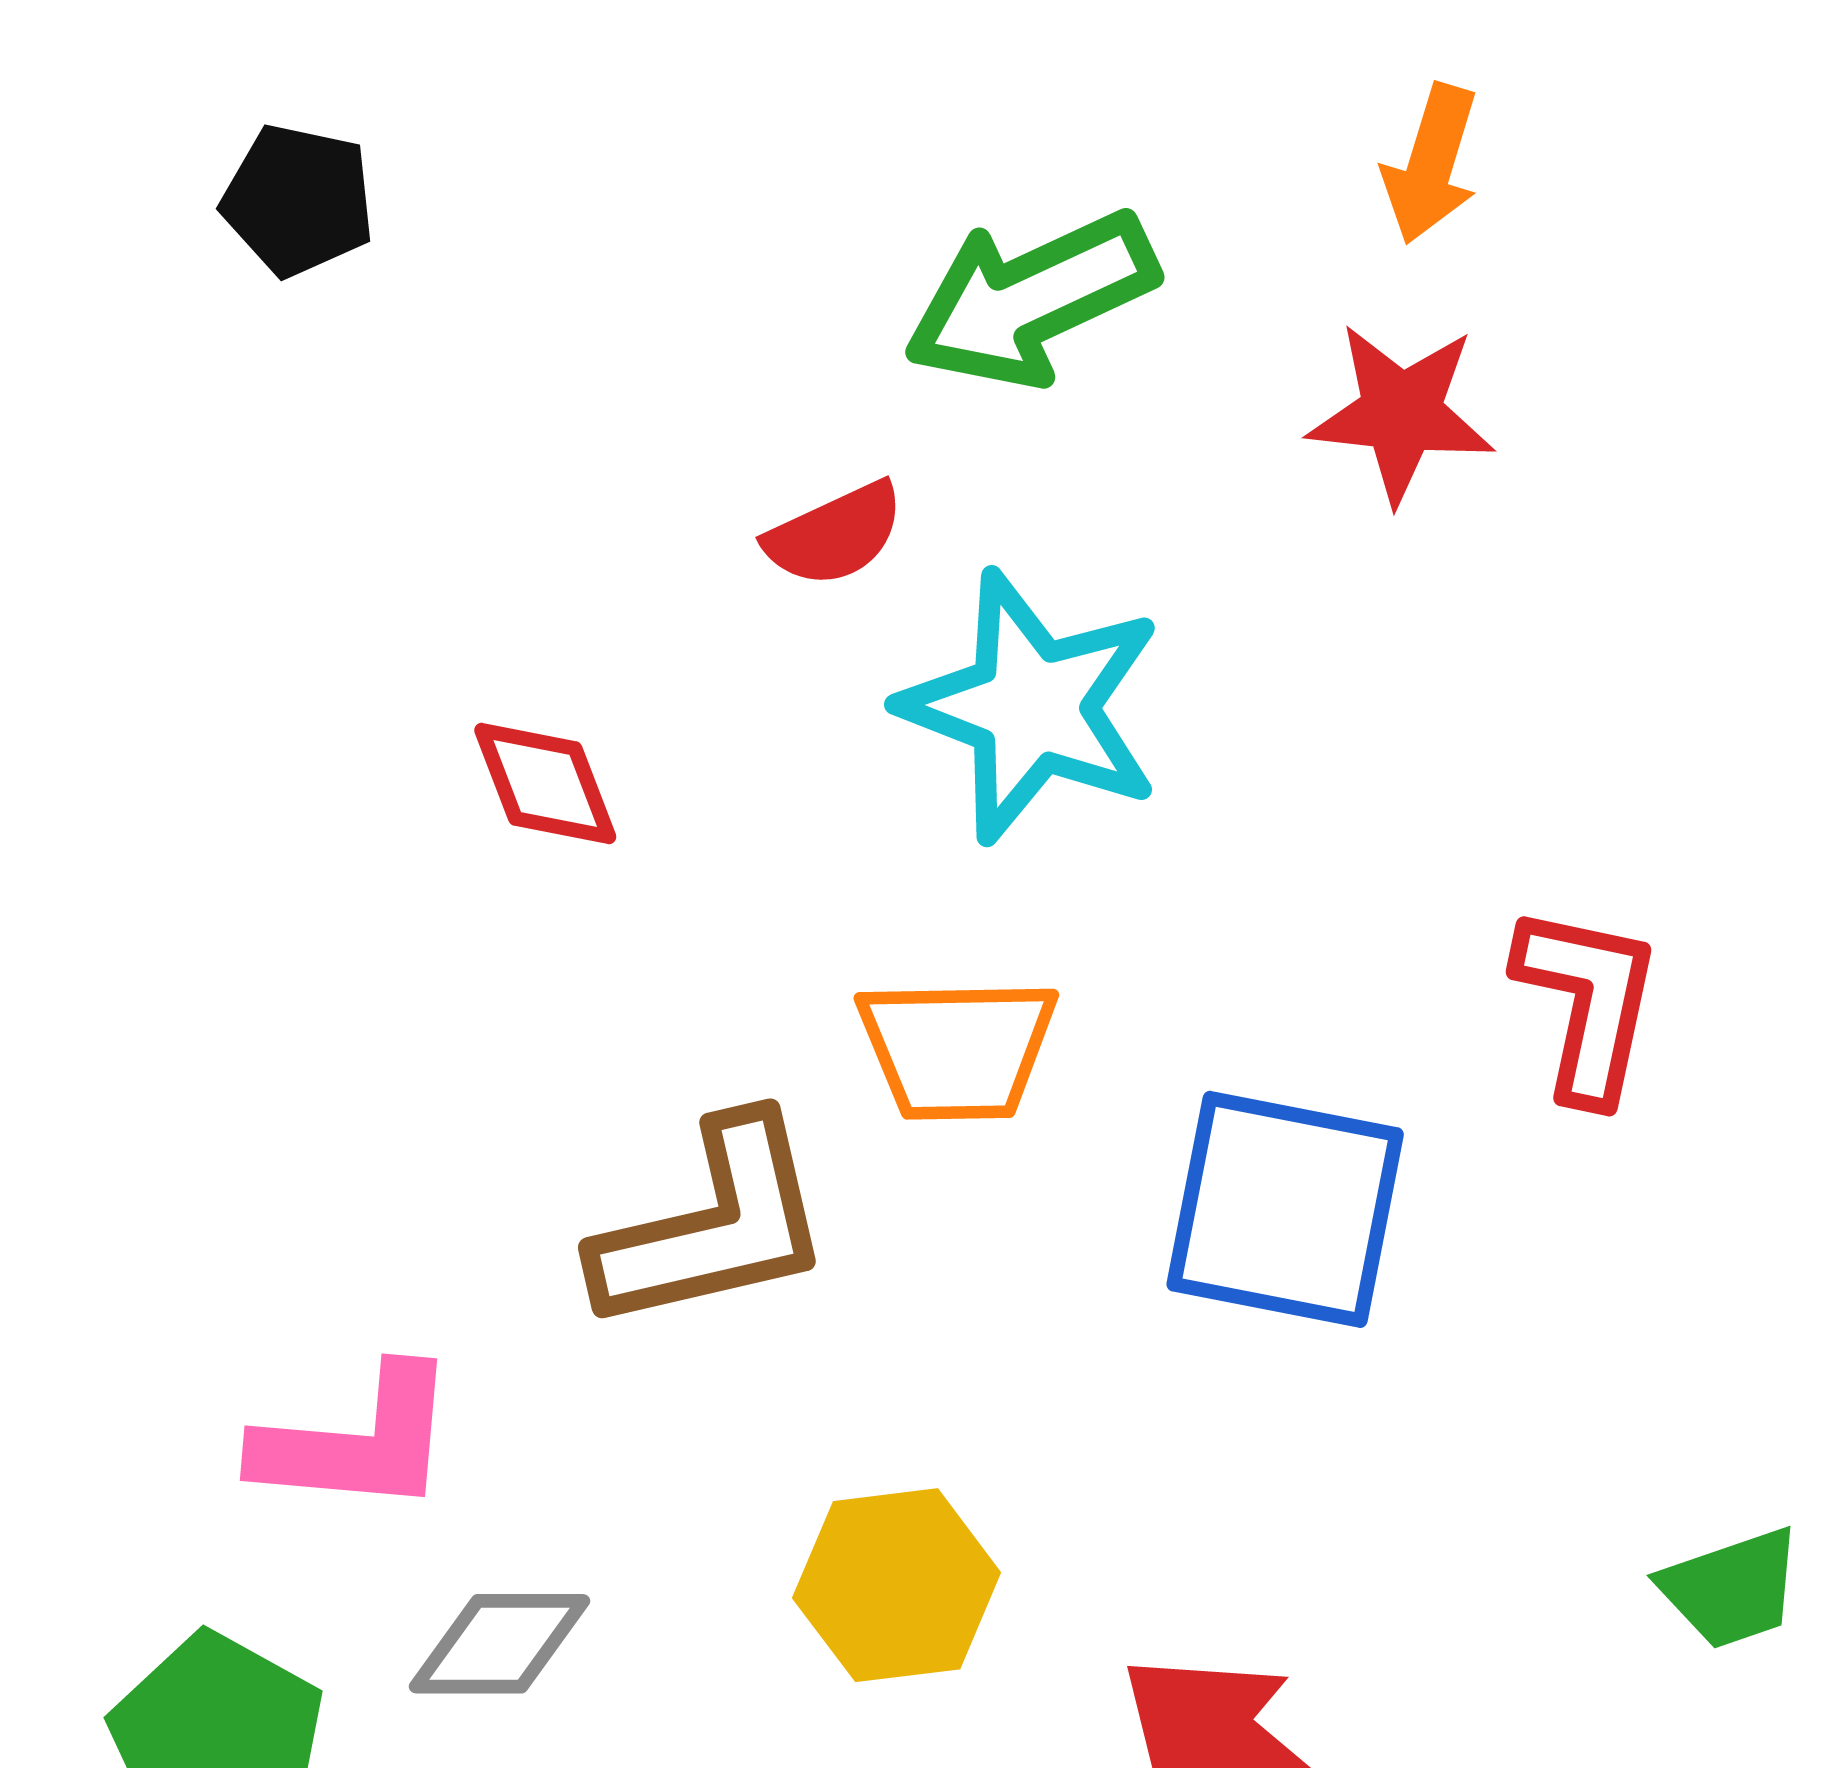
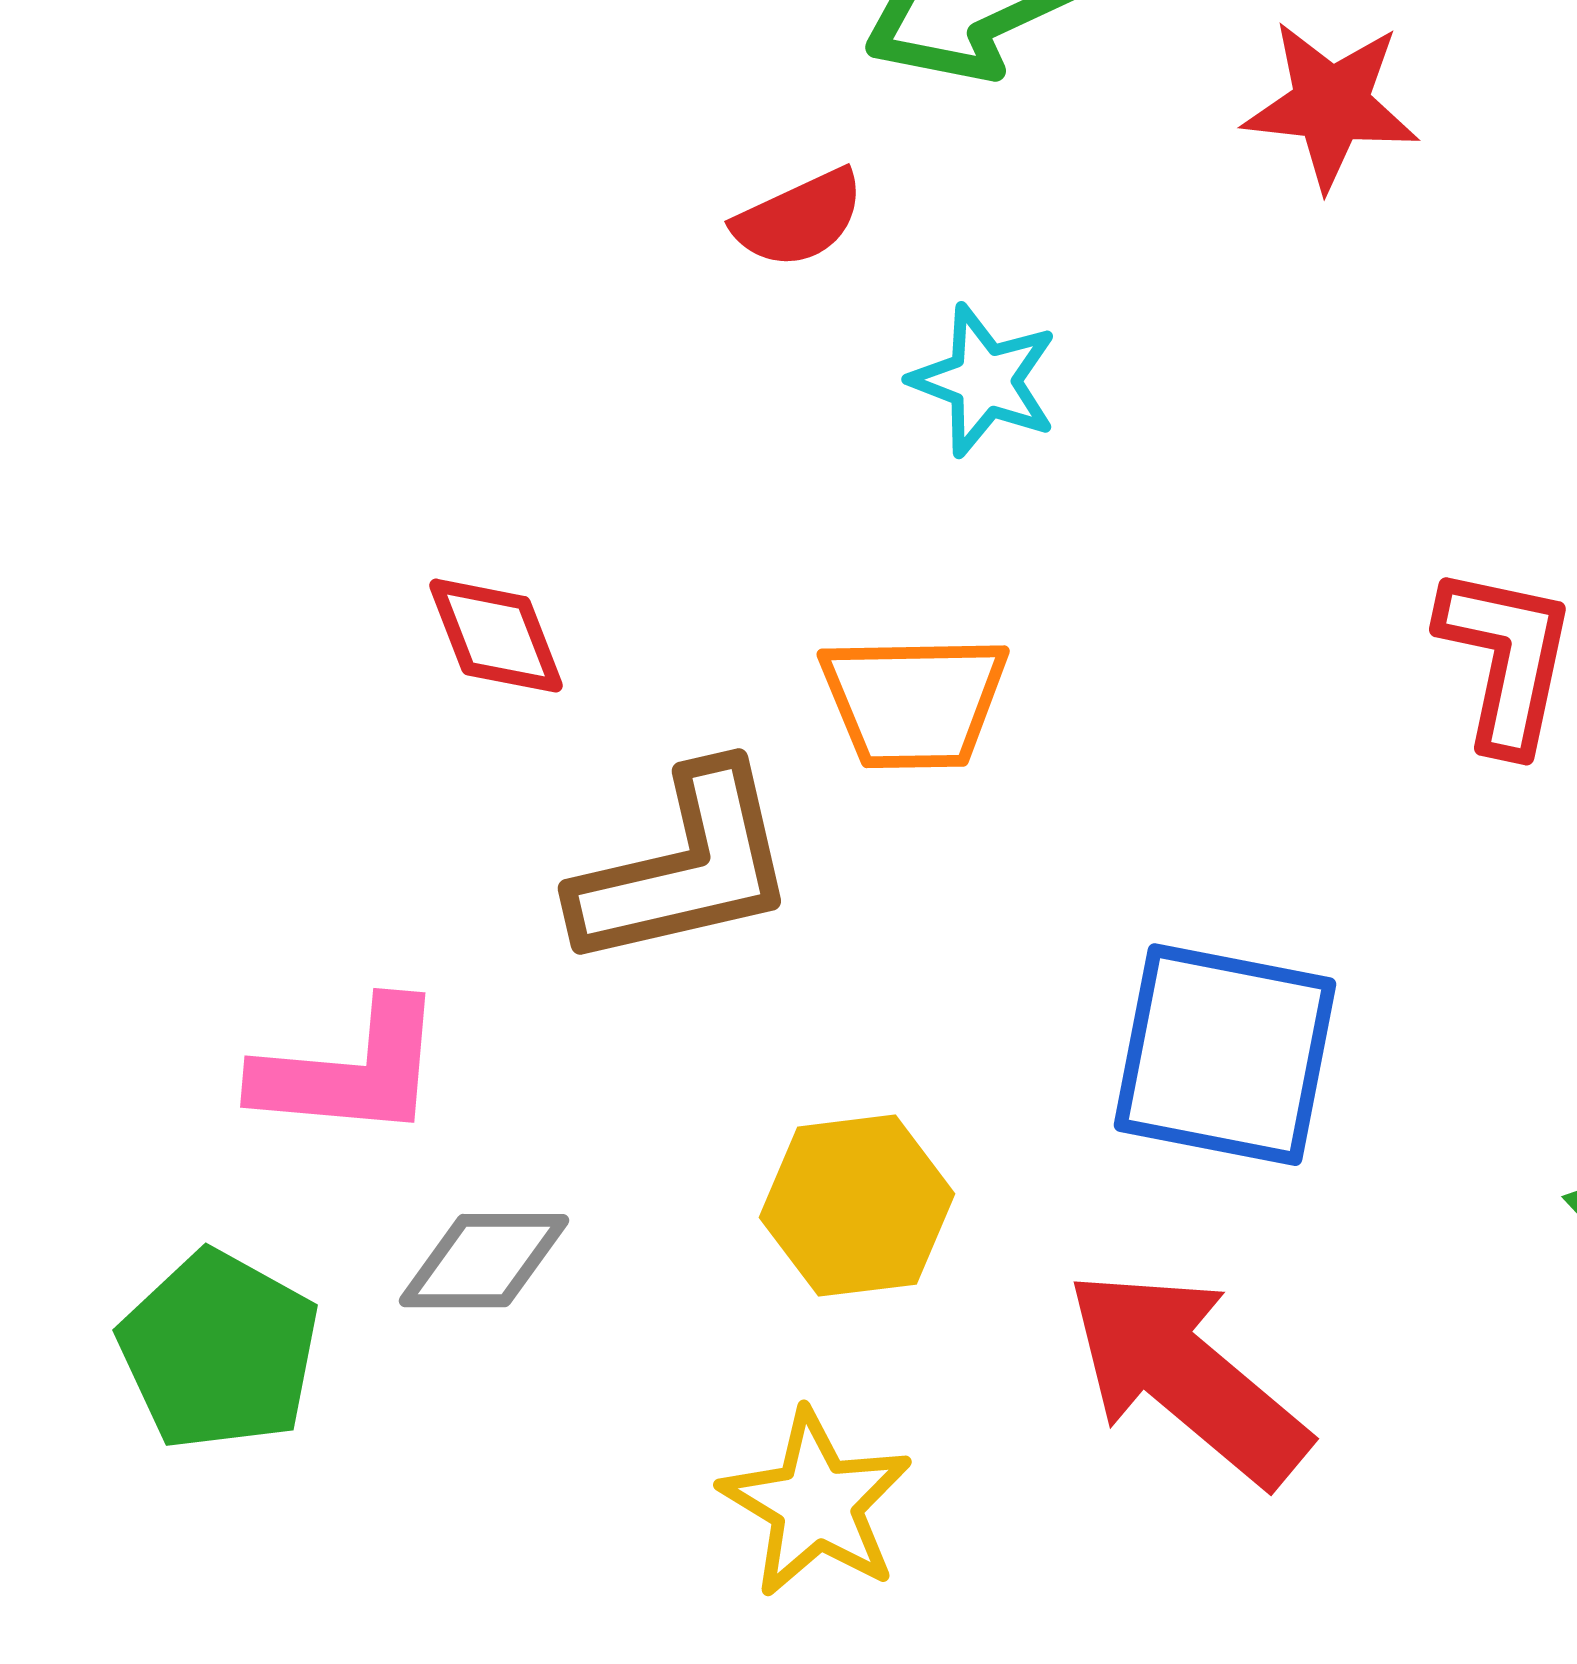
cyan star: (1032, 707) -> (984, 381), size x0.6
red diamond: (545, 784) -> (496, 636), moved
blue square: (1285, 1209) -> (1225, 1055), moved

